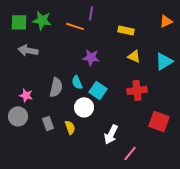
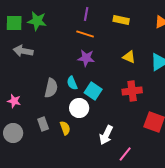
orange line: (75, 26) -> (85, 34), moved
yellow rectangle: (126, 30) -> (121, 20), moved
pink star: (26, 95) -> (14, 101), moved
gray circle: (18, 116) -> (13, 133), moved

